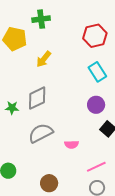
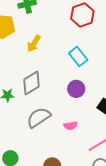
cyan rectangle: (97, 72) -> (78, 57), moved
purple circle: (96, 105) -> (76, 89), moved

